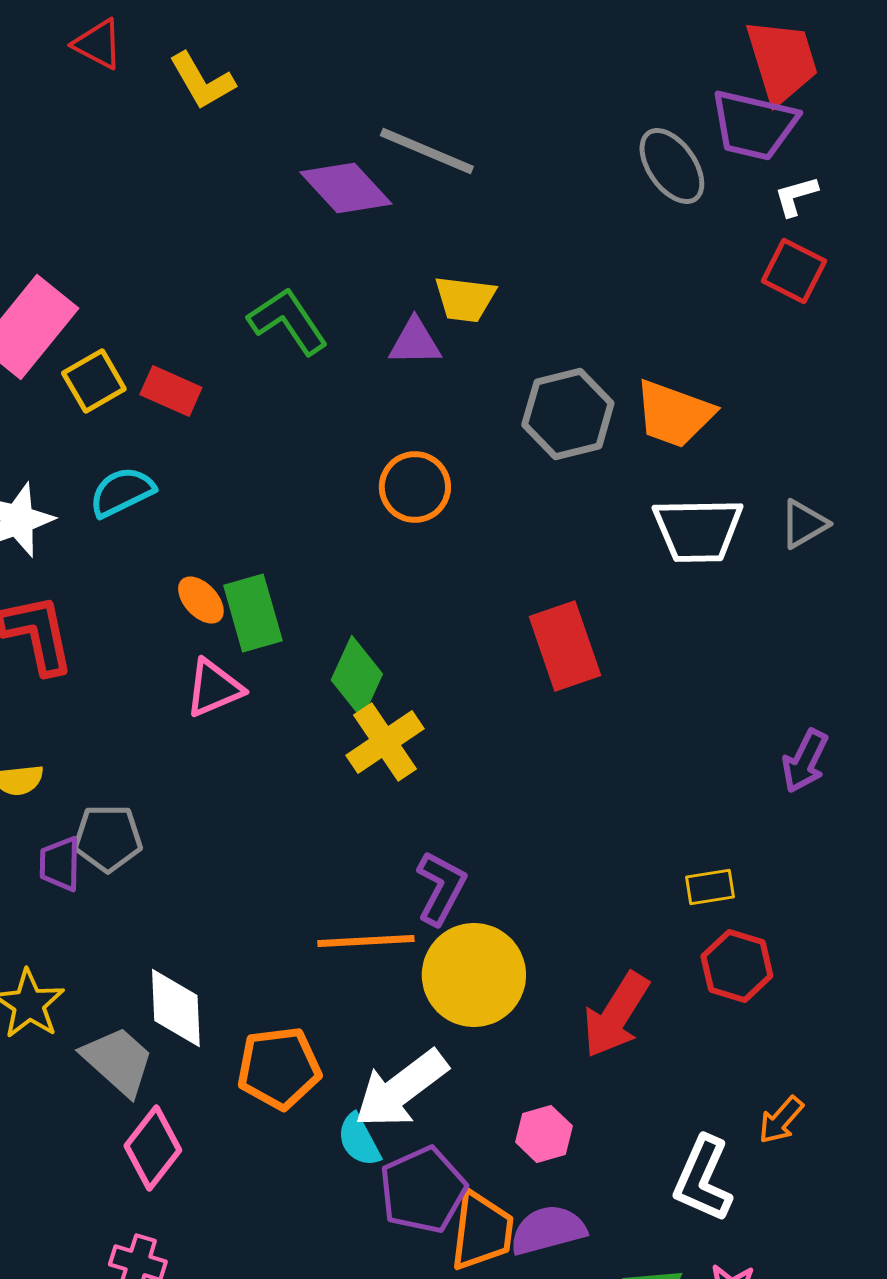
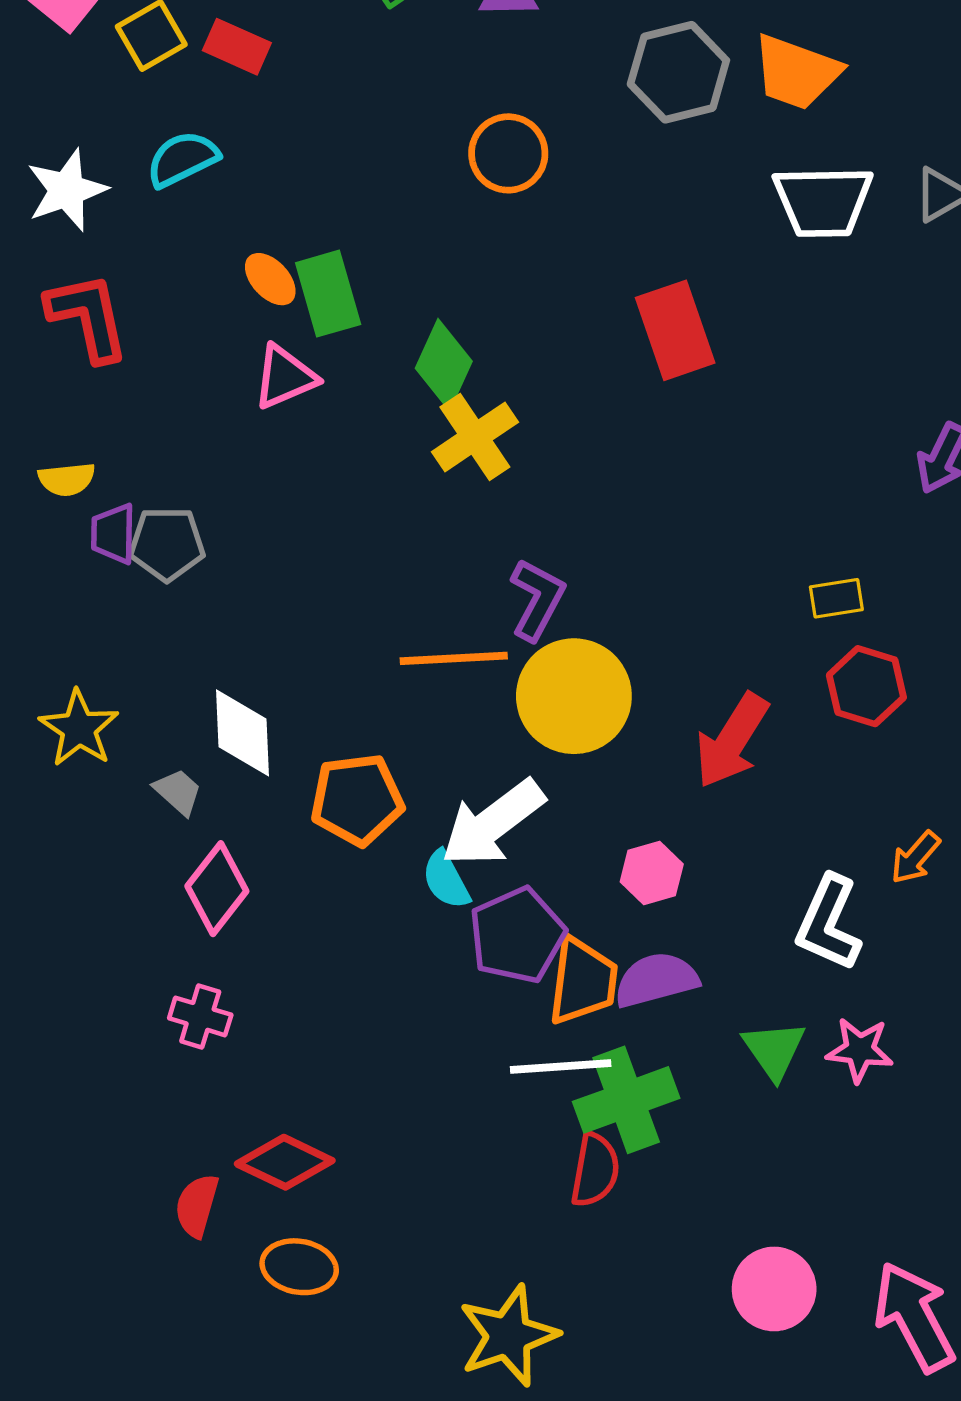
purple trapezoid: (60, 864) -> (113, 534), moved
gray trapezoid: (118, 1061) -> (178, 792), size x0.6

